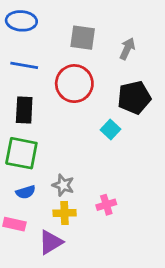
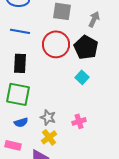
black pentagon: (134, 97) -> (86, 47), moved, turned -30
pink cross: (106, 205) -> (79, 121), moved
yellow cross: (65, 213) -> (49, 137), turned -35

